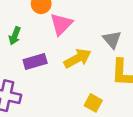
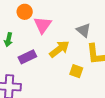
yellow square: (93, 103) -> (76, 71), moved

